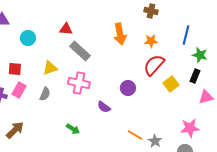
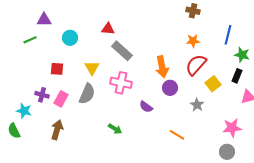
orange arrow: (120, 34) -> (162, 67), moved
yellow triangle: (50, 68) -> (92, 68), turned -42
pink rectangle: (19, 90) -> (61, 99), moved
gray semicircle: (45, 94) -> (87, 94), size x1.5
brown arrow: (15, 130) -> (57, 130), turned -30
gray star: (155, 141) -> (197, 105), moved

